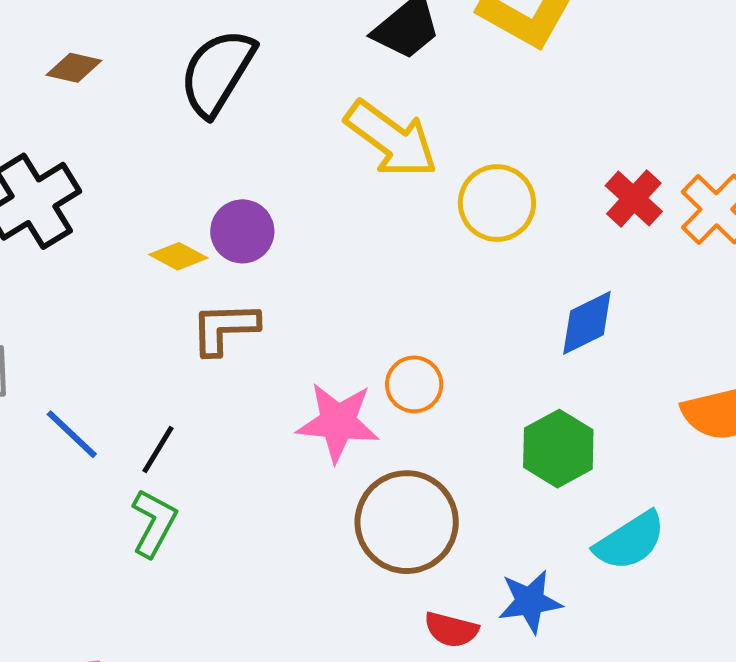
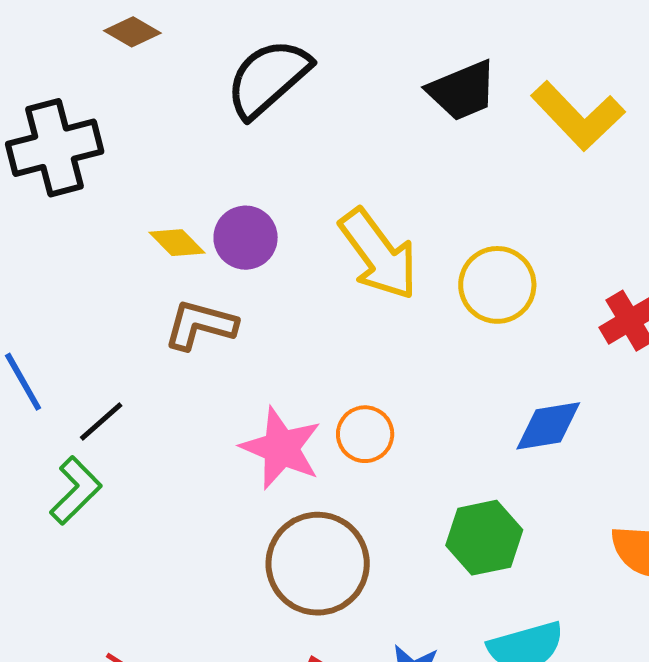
yellow arrow: (391, 139) -> (379, 254), moved

